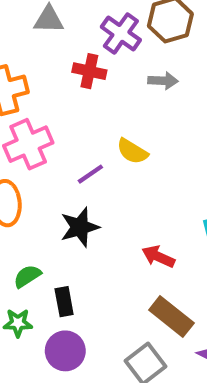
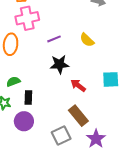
yellow semicircle: (132, 151) -> (87, 40), moved
black star: (80, 227) -> (59, 64), moved

